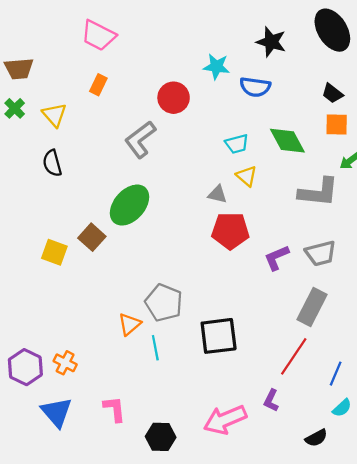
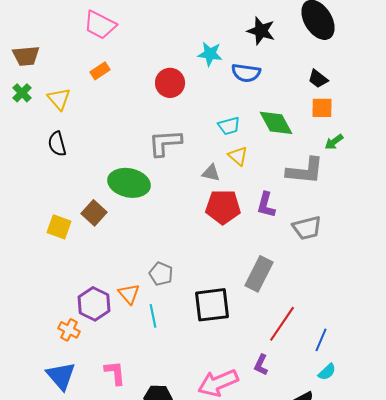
orange rectangle: (98, 85) -> (100, 71), turned 30
gray L-shape: (140, 140) -> (165, 143), moved, turned 33
green ellipse: (130, 205) -> (129, 183), turned 60
purple L-shape: (277, 258) -> (266, 205), moved, turned -52
gray pentagon: (164, 303) -> (161, 274), size x0.7
gray rectangle: (312, 307) -> (259, 274), moved
orange triangle: (130, 324) -> (129, 294), turned -30
purple hexagon: (25, 367) -> (94, 304), moved

